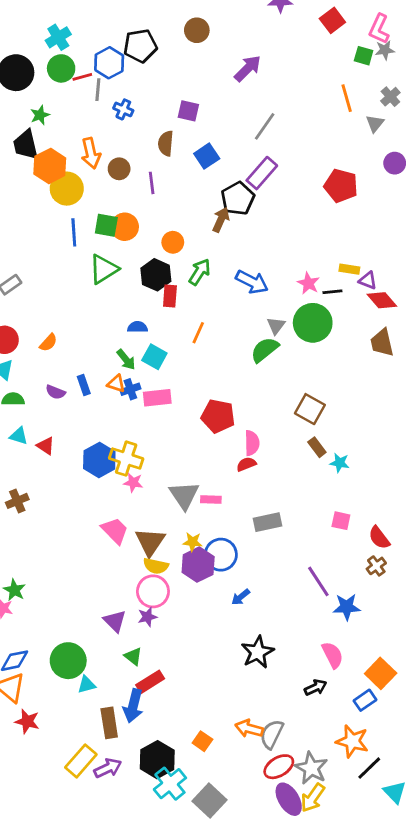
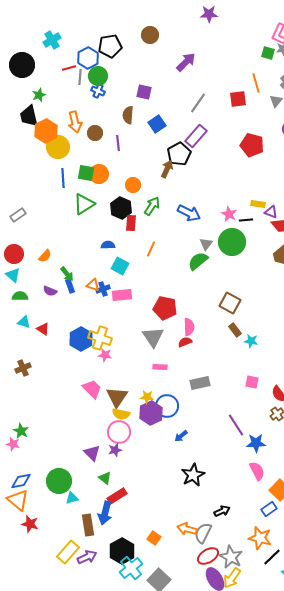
red square: (332, 20) -> (238, 99), moved, turned 30
green circle: (61, 68) -> (98, 76), moved
green arrow: (126, 360) -> (67, 274), moved
gray triangle: (184, 495) -> (153, 337), moved
pink semicircle: (332, 655) -> (257, 471), moved
black arrow: (316, 687) -> (222, 511), moved

